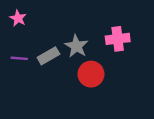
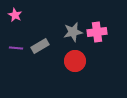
gray star: (76, 46) -> (73, 32), moved, turned 30

